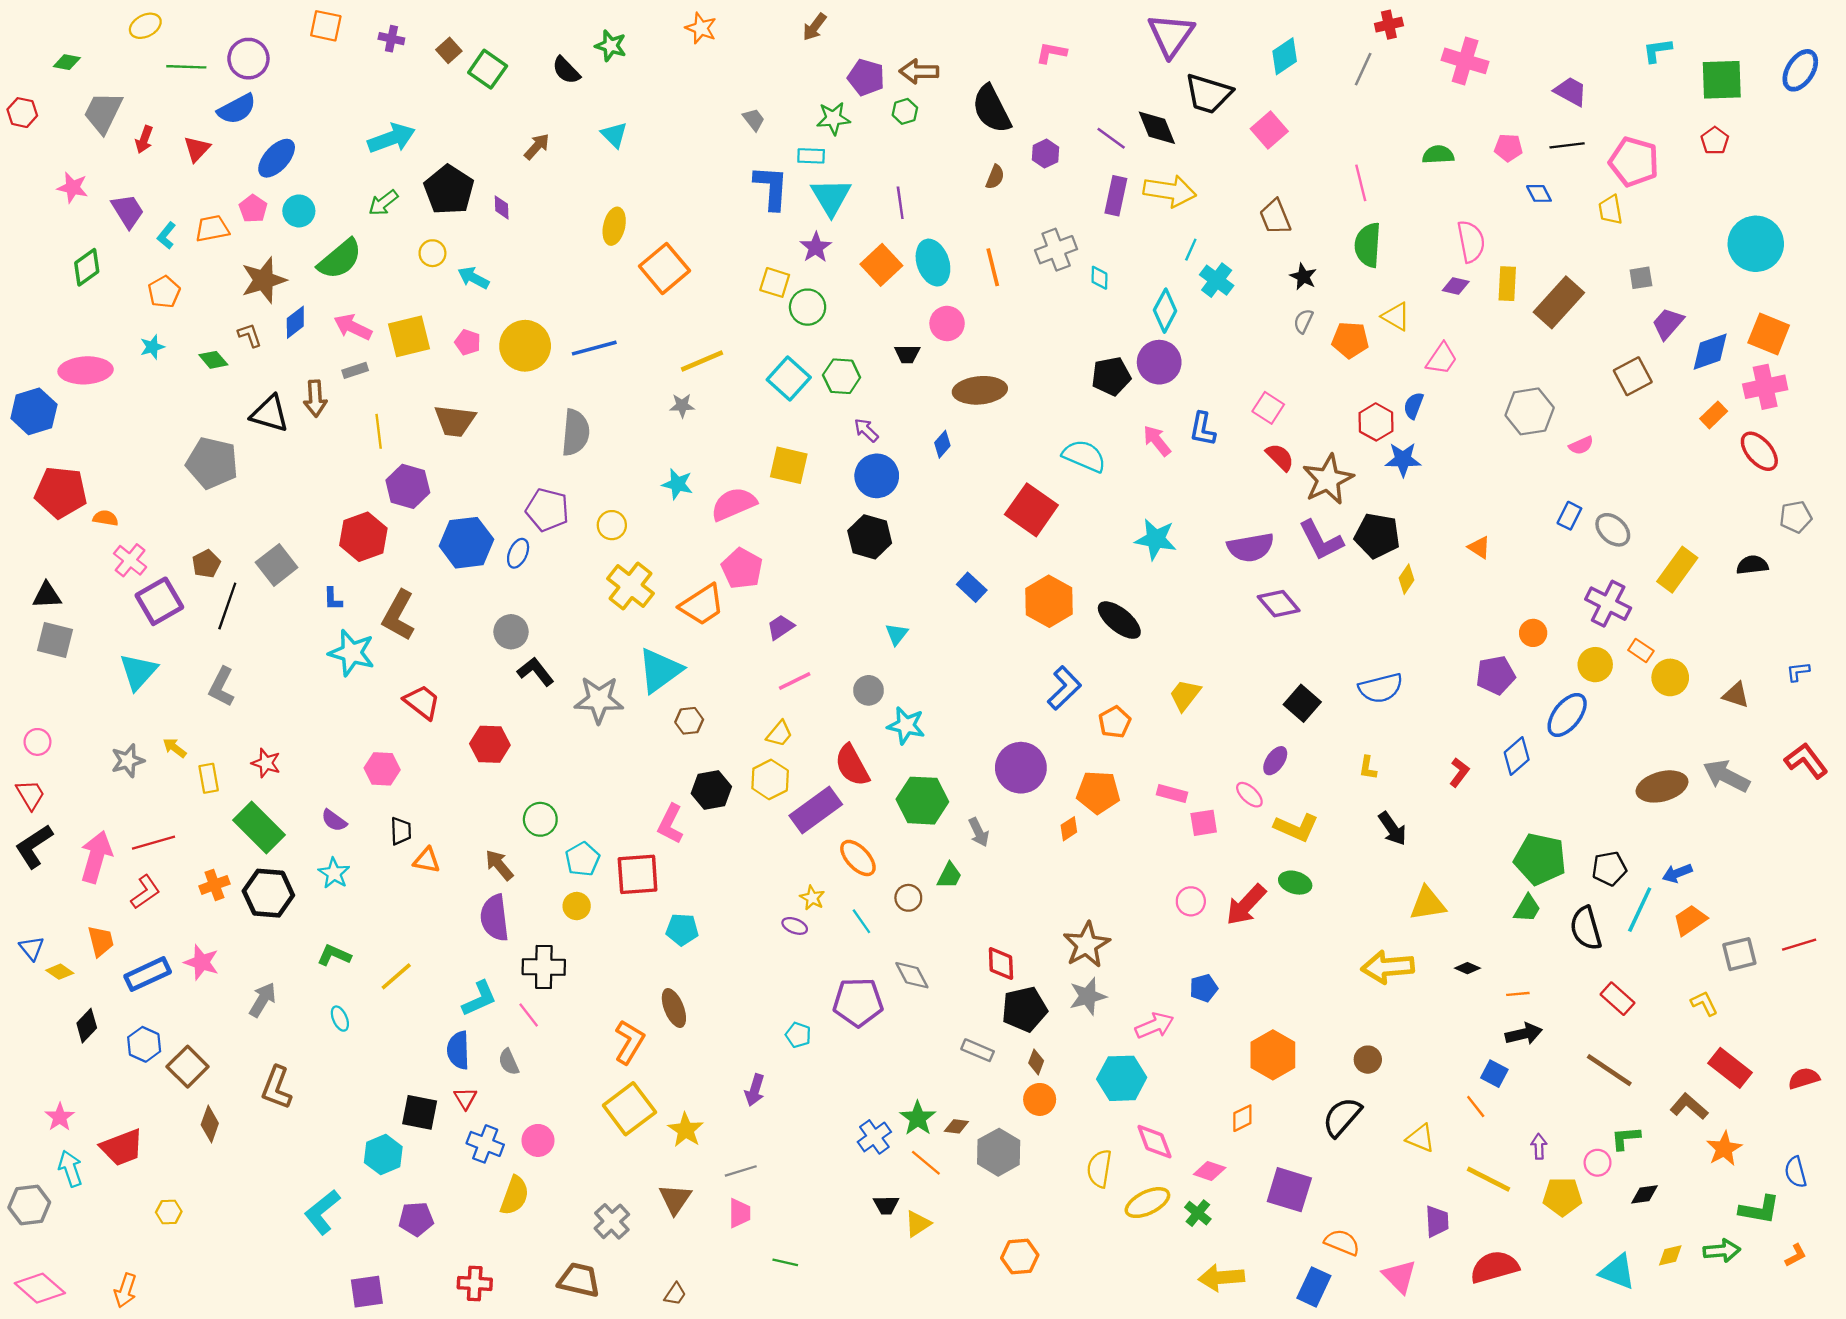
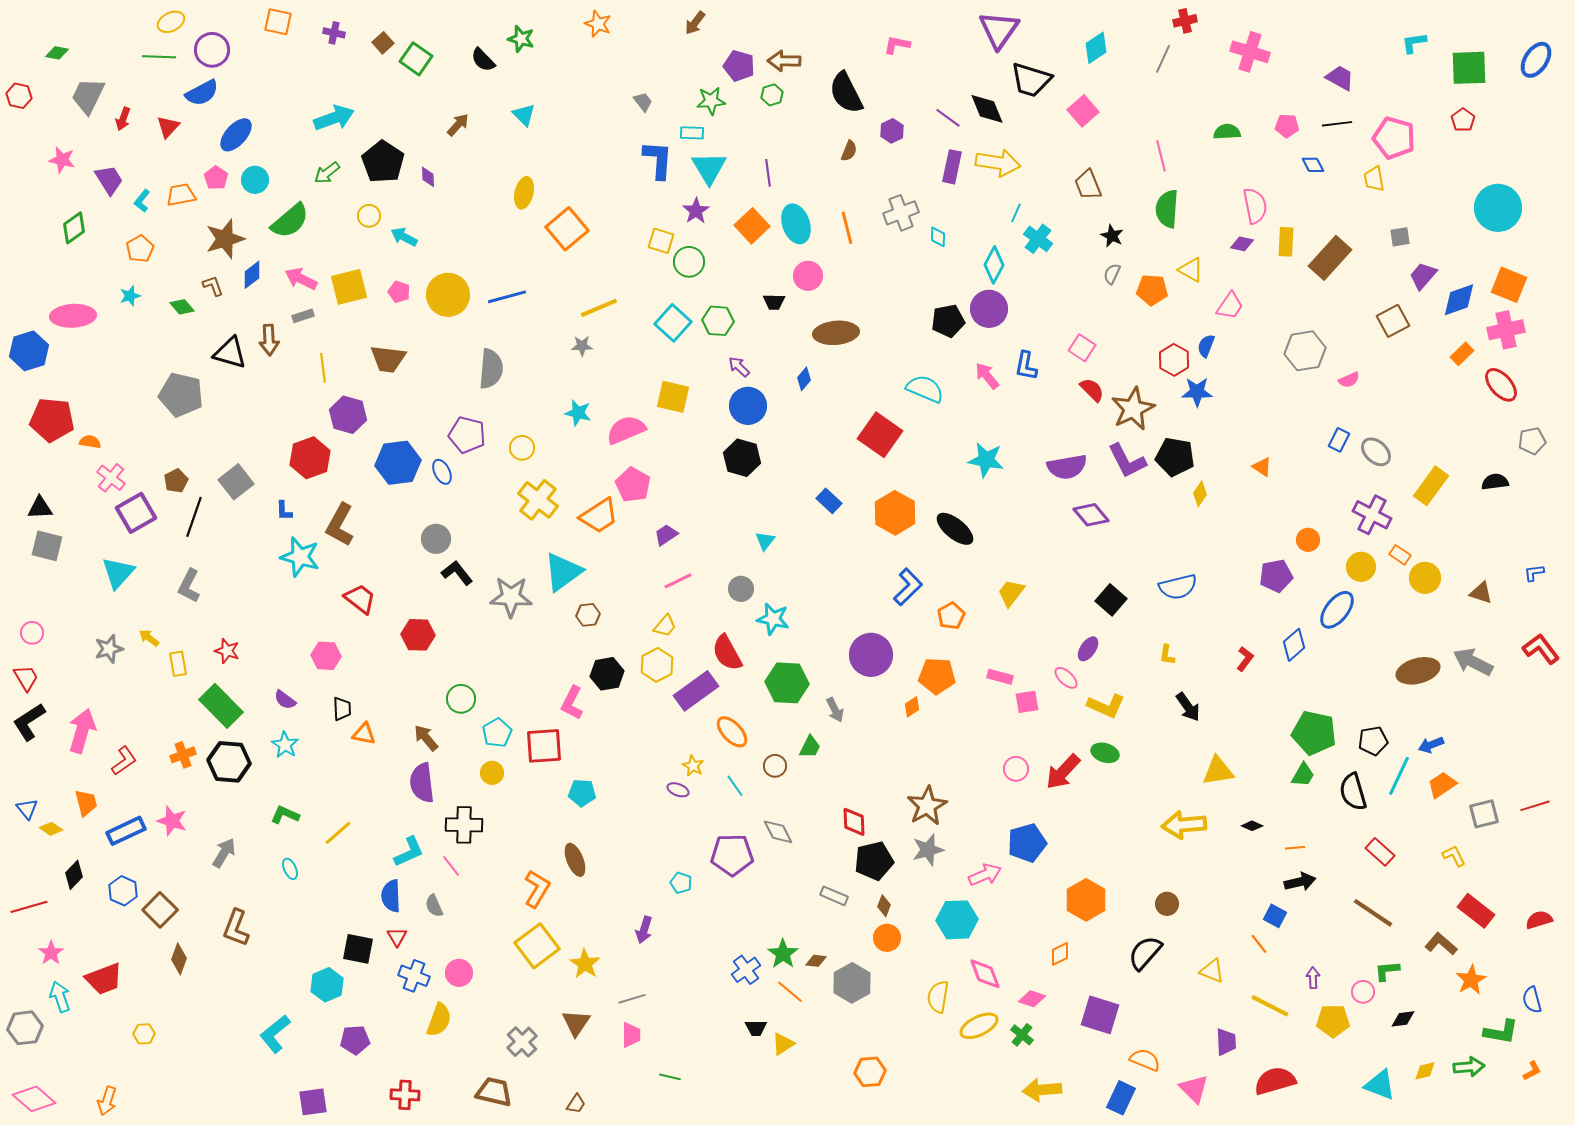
yellow ellipse: (145, 26) -> (171, 22), moved
blue ellipse: (518, 553) -> (442, 472), turned -50
red line: (154, 843) -> (29, 907), moved
blue pentagon: (1204, 988) -> (1027, 843), size x1.6

